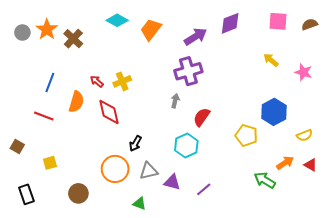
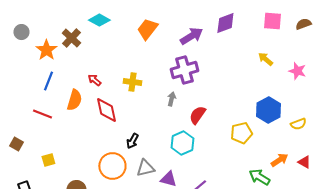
cyan diamond: (117, 20) -> (99, 20), moved
orange star: (47, 29) -> (46, 50), moved
yellow cross: (122, 81) -> (132, 82), moved, turned 30
yellow pentagon: (246, 135) -> (241, 133), turned -30
yellow semicircle: (304, 135) -> (298, 124), moved

